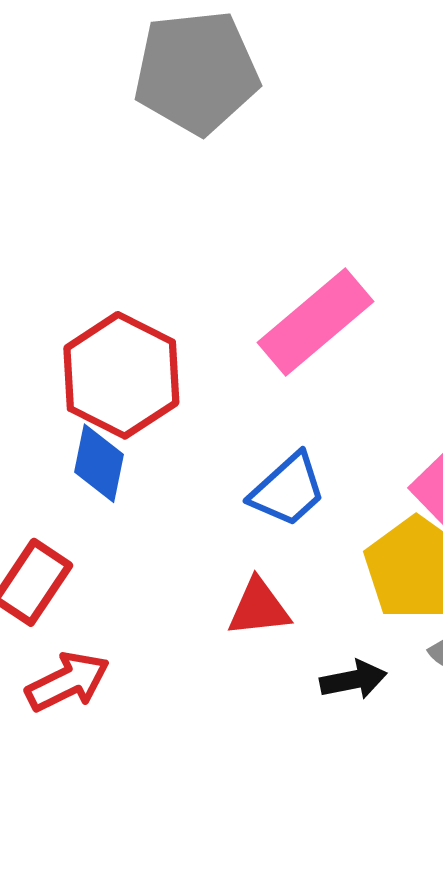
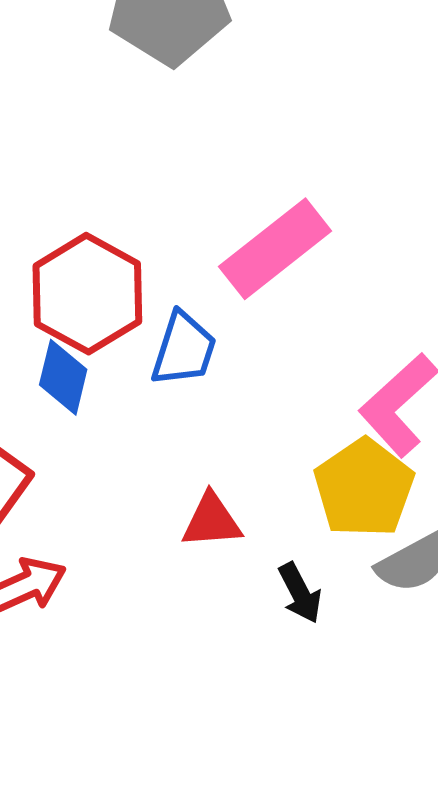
blue trapezoid: (288, 490) -> (184, 349), moved, turned -32
black arrow: (353, 680) -> (300, 593), turned 72

